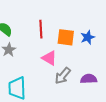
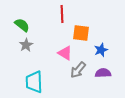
red line: (41, 29) -> (62, 14), moved
blue star: (88, 37) -> (101, 50), moved

